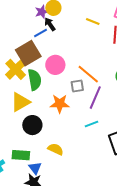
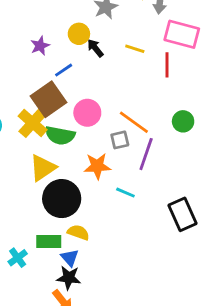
purple star: (42, 12) -> (40, 46), moved
black arrow: (50, 24) -> (95, 48), moved
green semicircle: (35, 80) -> (60, 135), turned 115
cyan line: (92, 124) -> (125, 193), moved, turned 48
black circle: (32, 125) -> (62, 199), size x1.4
yellow semicircle: (56, 149) -> (78, 232), moved

